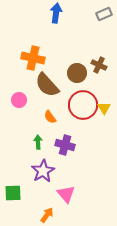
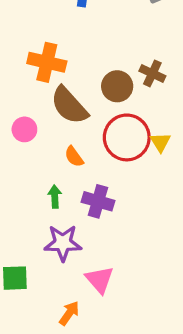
purple star: (43, 171) -> (63, 243), turned 30

